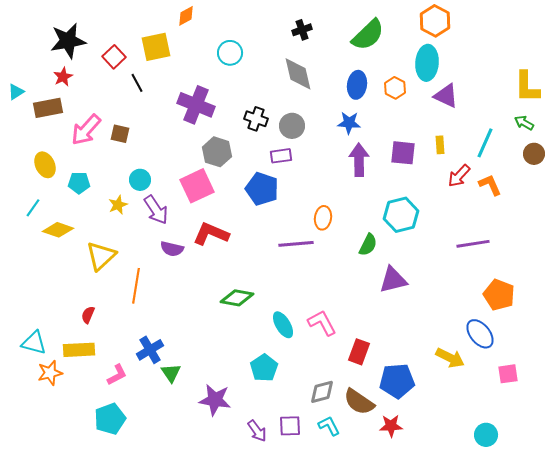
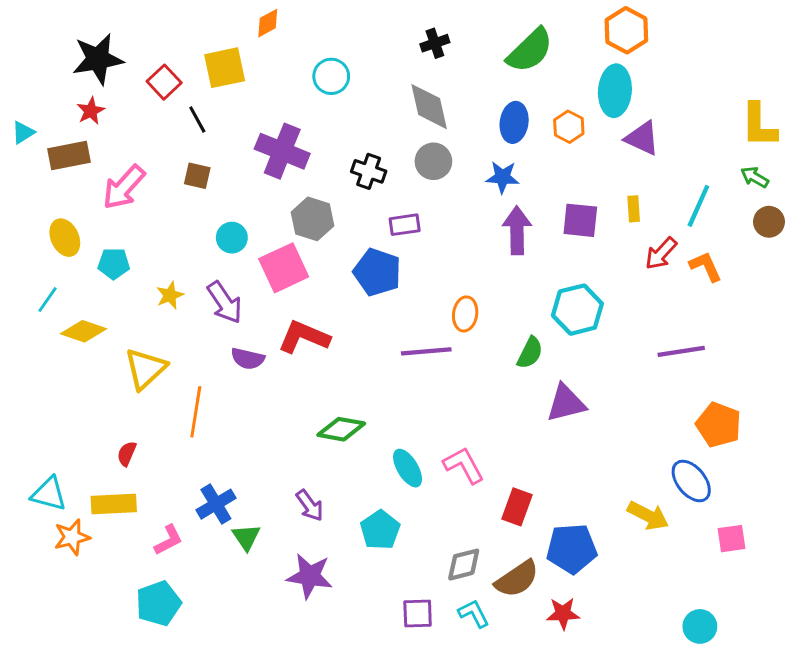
gray circle: (292, 126) -> (433, 161), moved
brown square: (120, 134) -> (197, 176), moved
cyan circle: (140, 180) -> (232, 238), moved
brown semicircle: (359, 402) -> (517, 579), turned -68
purple arrow: (257, 431) -> (310, 505), moved

